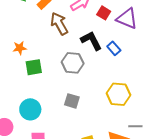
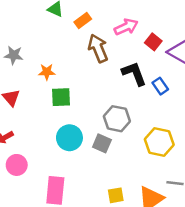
gray hexagon: (73, 63) -> (117, 119), moved
cyan circle: (30, 109) -> (69, 138), moved

